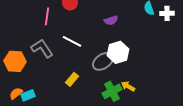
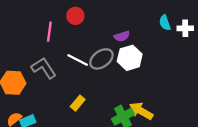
white hexagon: (118, 52) -> (130, 58), moved
gray ellipse: (103, 61) -> (101, 59), moved
yellow arrow: (128, 86) -> (141, 111), size x1.5

